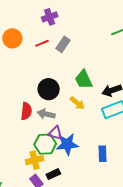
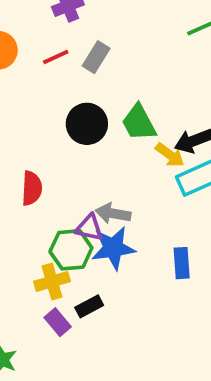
black circle: (49, 89) -> (87, 124), moved
yellow arrow: (77, 103) -> (170, 155), moved
gray arrow: (46, 114) -> (113, 214), moved

